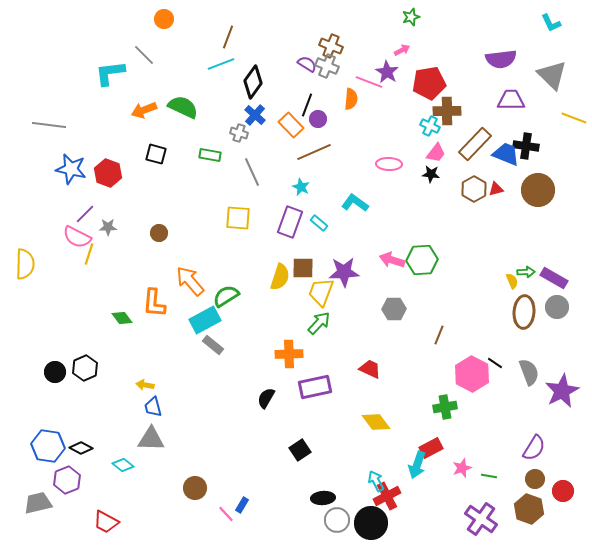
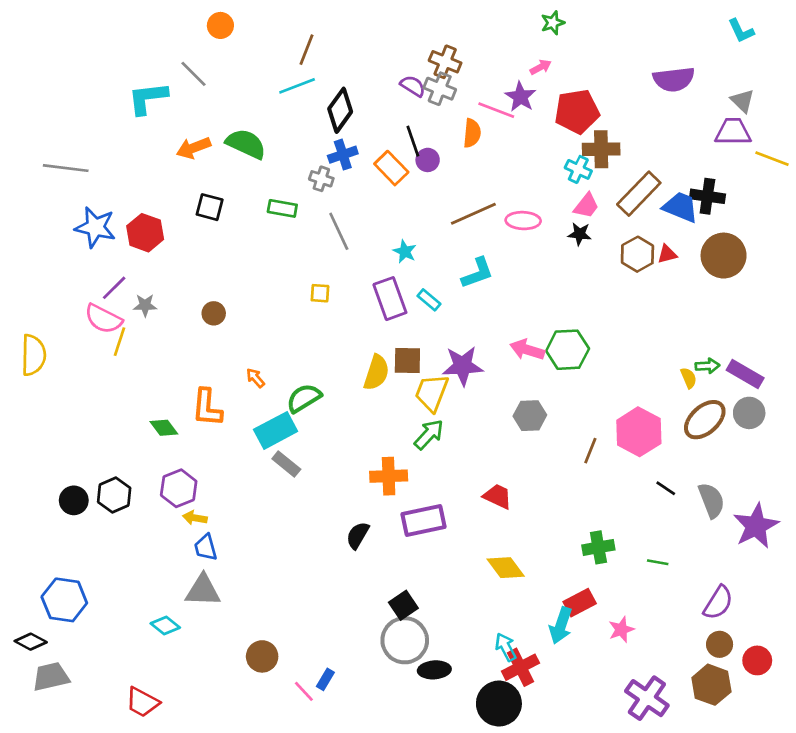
gray triangle: (552, 75) -> (742, 101), size x0.6
purple trapezoid: (511, 100) -> (733, 132), moved
black line: (307, 105) -> (413, 141), turned -40
blue cross: (255, 115) -> (343, 155), turned 30
brown line: (314, 152) -> (473, 214), moved
cyan L-shape: (355, 203) -> (477, 273), turned 124
yellow square: (238, 218) -> (320, 293), size x0.6
purple rectangle: (290, 222) -> (390, 299), turned -40
orange arrow: (190, 281) -> (255, 378), size x0.5
brown ellipse: (524, 312) -> (705, 420), turned 44
pink hexagon: (472, 374) -> (639, 432), moved
black diamond: (81, 448) -> (31, 642), moved
green line: (489, 476) -> (658, 562), moved
purple hexagon: (67, 480) -> (179, 488), moved
gray circle: (337, 520) -> (405, 640), moved, size x1.4

